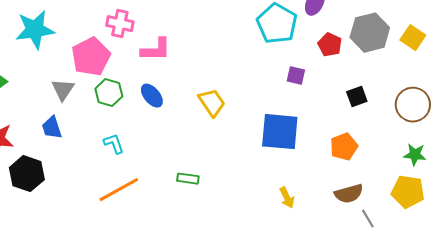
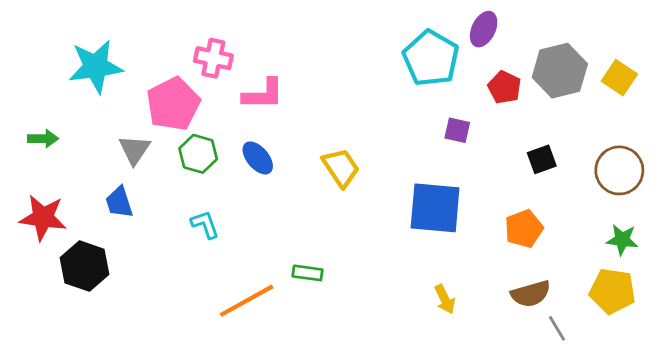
orange line: (119, 190) -> (247, 301), moved

